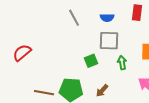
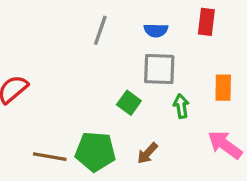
gray line: (74, 18) -> (100, 30), turned 48
green square: (91, 61) -> (129, 103), turned -32

